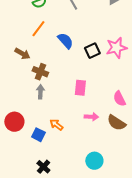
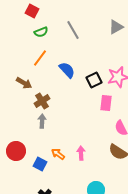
brown cross: (40, 72) -> (42, 101), turned 35
pink rectangle: (80, 88) -> (106, 103), moved
pink arrow: (91, 117) -> (81, 153), moved, turned -96

